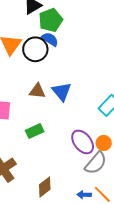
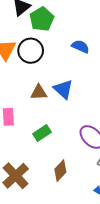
blue semicircle: (50, 39) -> (80, 47), moved
brown diamond: (45, 187) -> (60, 171), moved

